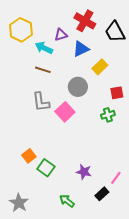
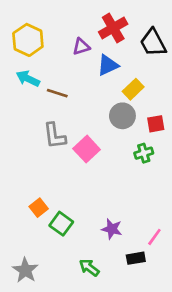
red cross: (85, 21) -> (113, 28), turned 30
cyan arrow: (44, 48) -> (28, 79), moved
gray circle: (78, 87) -> (122, 116), moved
black rectangle: (102, 194) -> (136, 258), turned 32

